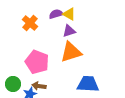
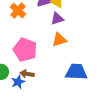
orange triangle: (71, 52) -> (59, 40), size x0.7

